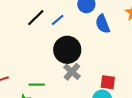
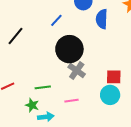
black line: (36, 18) -> (15, 36), moved
blue semicircle: (103, 24) -> (102, 19), turned 30

